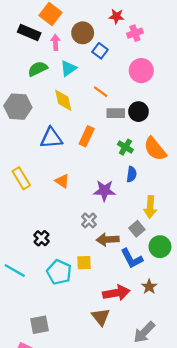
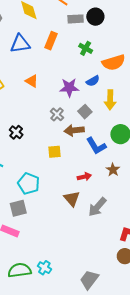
orange semicircle: (155, 149) -> (114, 62), moved, turned -65
blue semicircle: (132, 174) -> (93, 81), moved, turned 56
gray square: (137, 229) -> (85, 112), moved
cyan pentagon: (59, 272) -> (29, 184), moved
red arrow: (116, 293) -> (84, 177), size x0.6
gray arrow: (144, 332) -> (97, 207), moved

